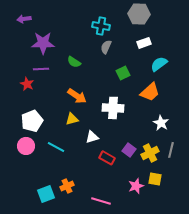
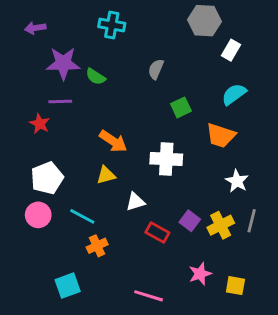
cyan cross: (101, 26) -> (112, 25), moved
white rectangle: (144, 43) -> (231, 50), moved, turned -40
green semicircle: (74, 62) -> (96, 77), moved
orange trapezoid: (150, 92) -> (221, 135), turned 60
yellow square: (155, 179) -> (235, 286), moved
orange cross: (67, 186) -> (97, 246), moved

